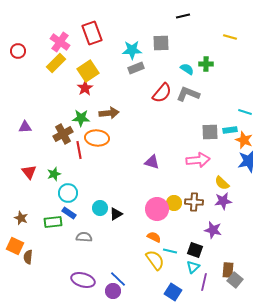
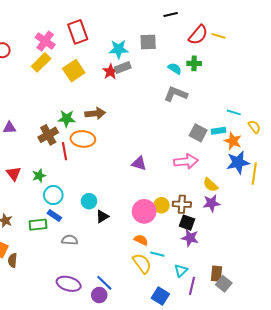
red star: (85, 88) -> (110, 72), moved
red semicircle: (162, 93) -> (198, 35), moved
gray square: (210, 132) -> (198, 133), turned 30
cyan circle: (100, 208) -> (89, 201), moved
purple star: (213, 230) -> (190, 238), moved
black square: (195, 250) -> (187, 223), moved

